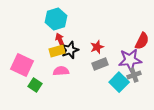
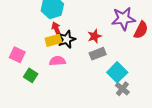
purple star: (130, 60) -> (123, 19), moved
pink square: (22, 65) -> (17, 55), size x0.7
gray cross: (134, 75) -> (122, 89), moved, turned -32

